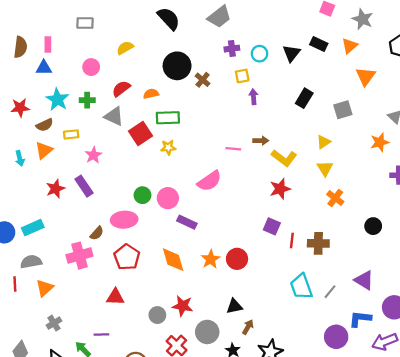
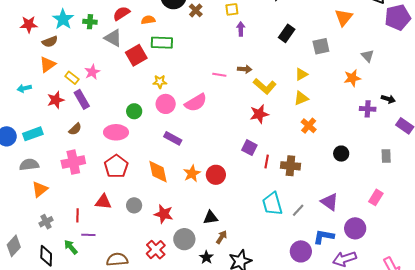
yellow rectangle: (71, 134) -> (72, 78), moved, turned 40
yellow star: (168, 147) -> (160, 82), moved
cyan arrow: (20, 158) -> (24, 88), moved, turned 88
yellow triangle: (325, 168) -> (301, 98), turned 35
pink circle: (168, 198) -> (166, 104), moved
brown semicircle: (97, 233) -> (75, 129), moved
red line: (15, 284) -> (77, 215), moved
gray circle: (157, 315) -> (134, 205), moved

